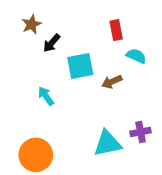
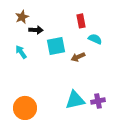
black arrow: (52, 43) -> (36, 30), turned -128
cyan arrow: (46, 96) -> (21, 52), moved
purple cross: (141, 132) -> (98, 101), moved

